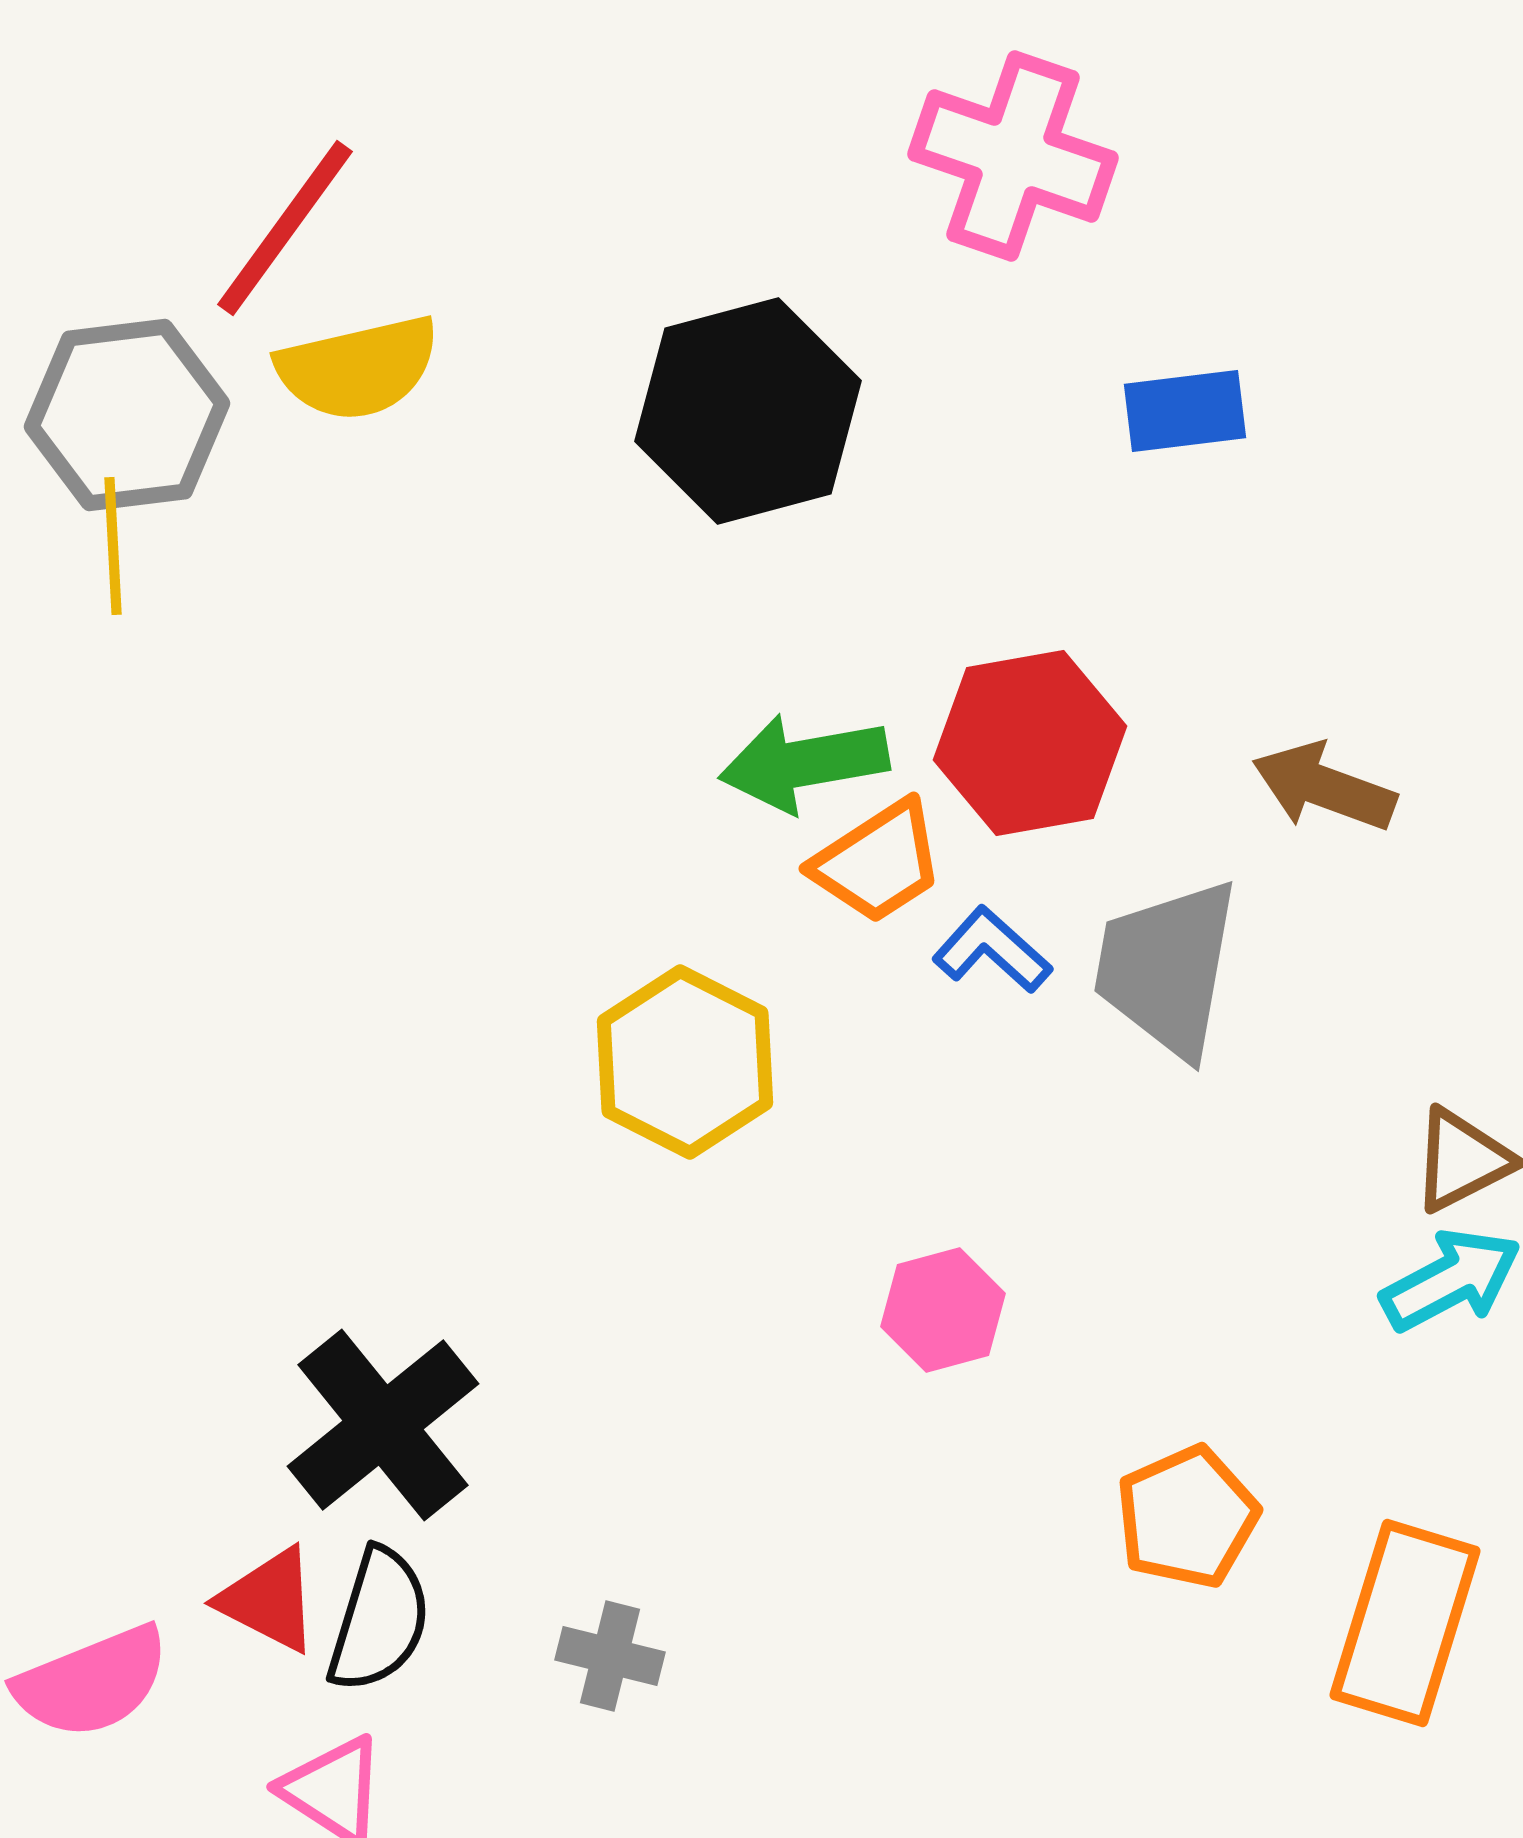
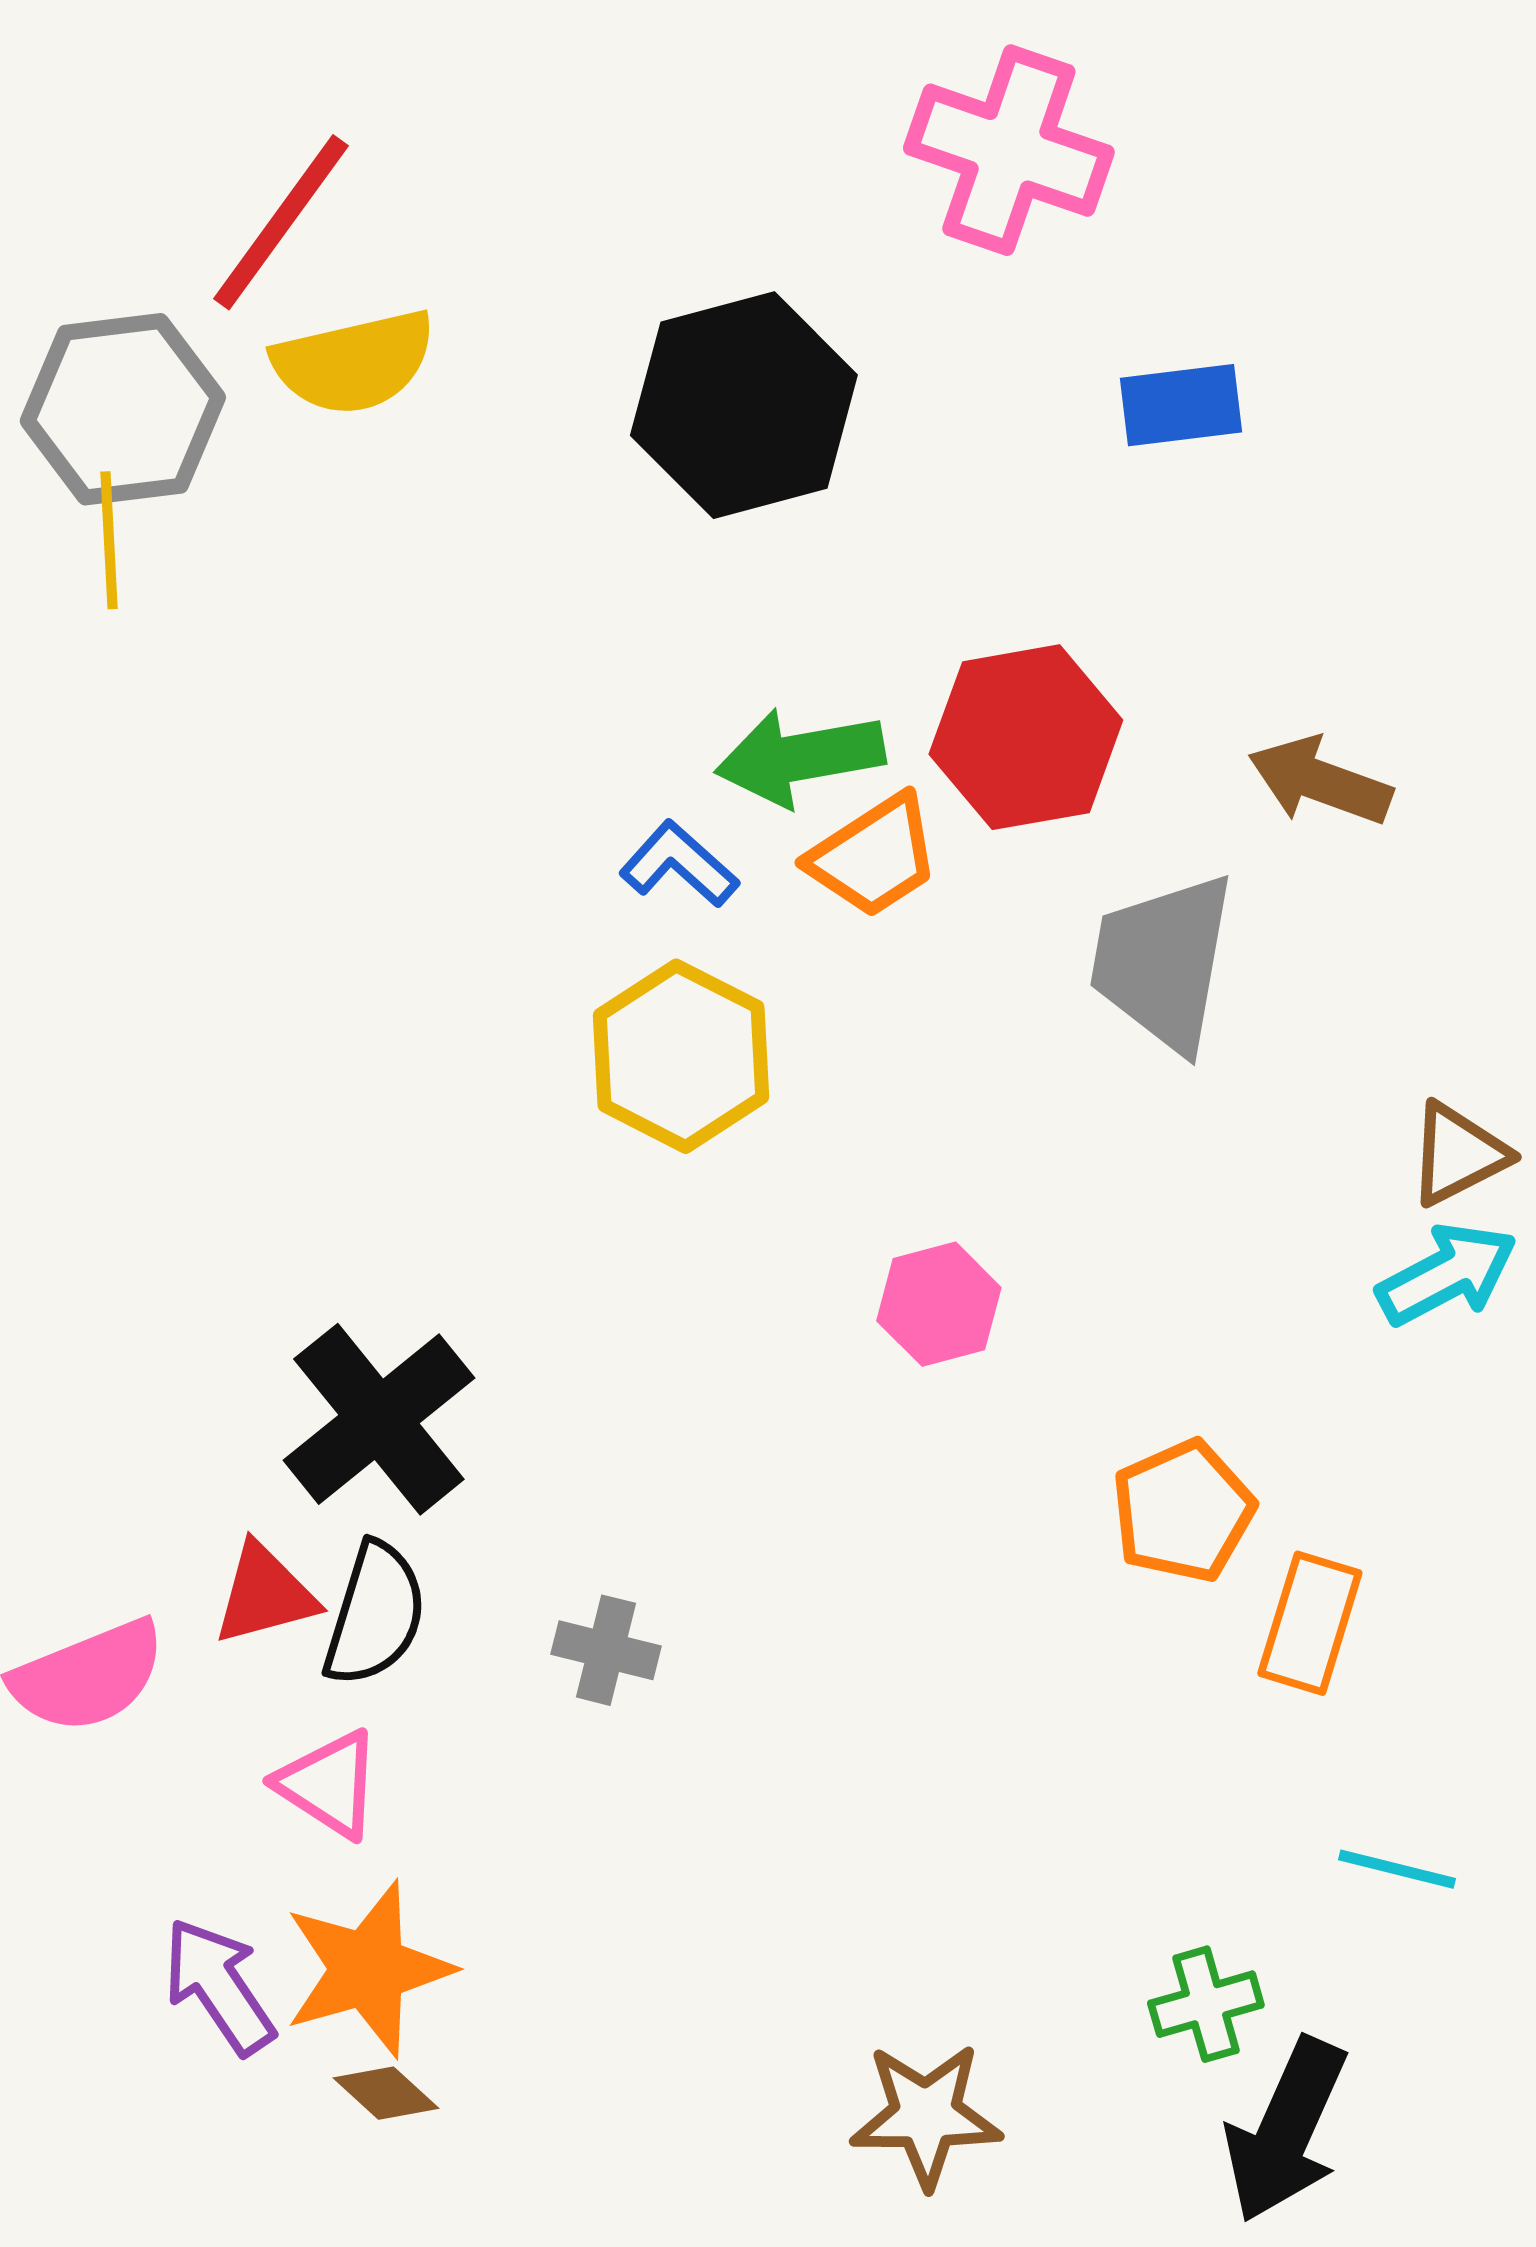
blue L-shape: (992, 950) -> (679, 864), moved
red triangle: (269, 1600) -> (265, 1594), turned -42
orange rectangle: (1405, 1623) -> (1310, 1623), moved, size x0.7

